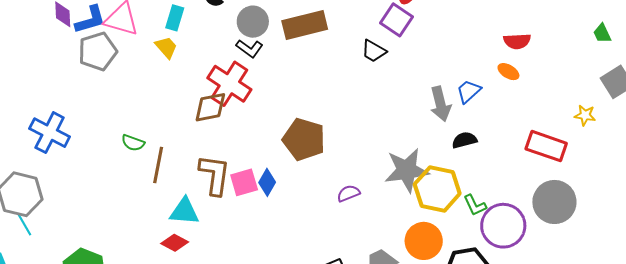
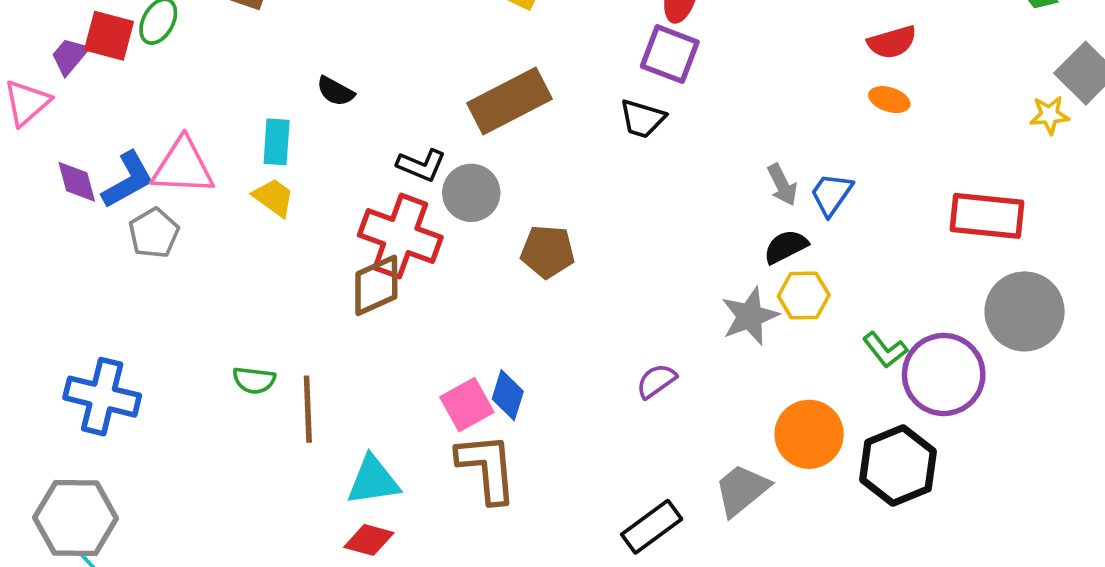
gray circle: (253, 22) -> (471, 193), moved
gray pentagon: (98, 51) -> (154, 233), size x0.7
blue trapezoid: (469, 91) -> (831, 194), moved
gray arrow: (440, 104) -> (782, 185), size x0.7
yellow star: (585, 115) -> (1049, 115), moved
brown pentagon: (304, 139) -> (548, 252), moved, size x0.7
black semicircle: (464, 140) -> (786, 247), moved
gray star: (407, 170) -> (750, 316), size x0.7
brown L-shape: (215, 175) -> (487, 468), moved
yellow hexagon: (437, 189) -> (804, 296), moved, size x0.6

